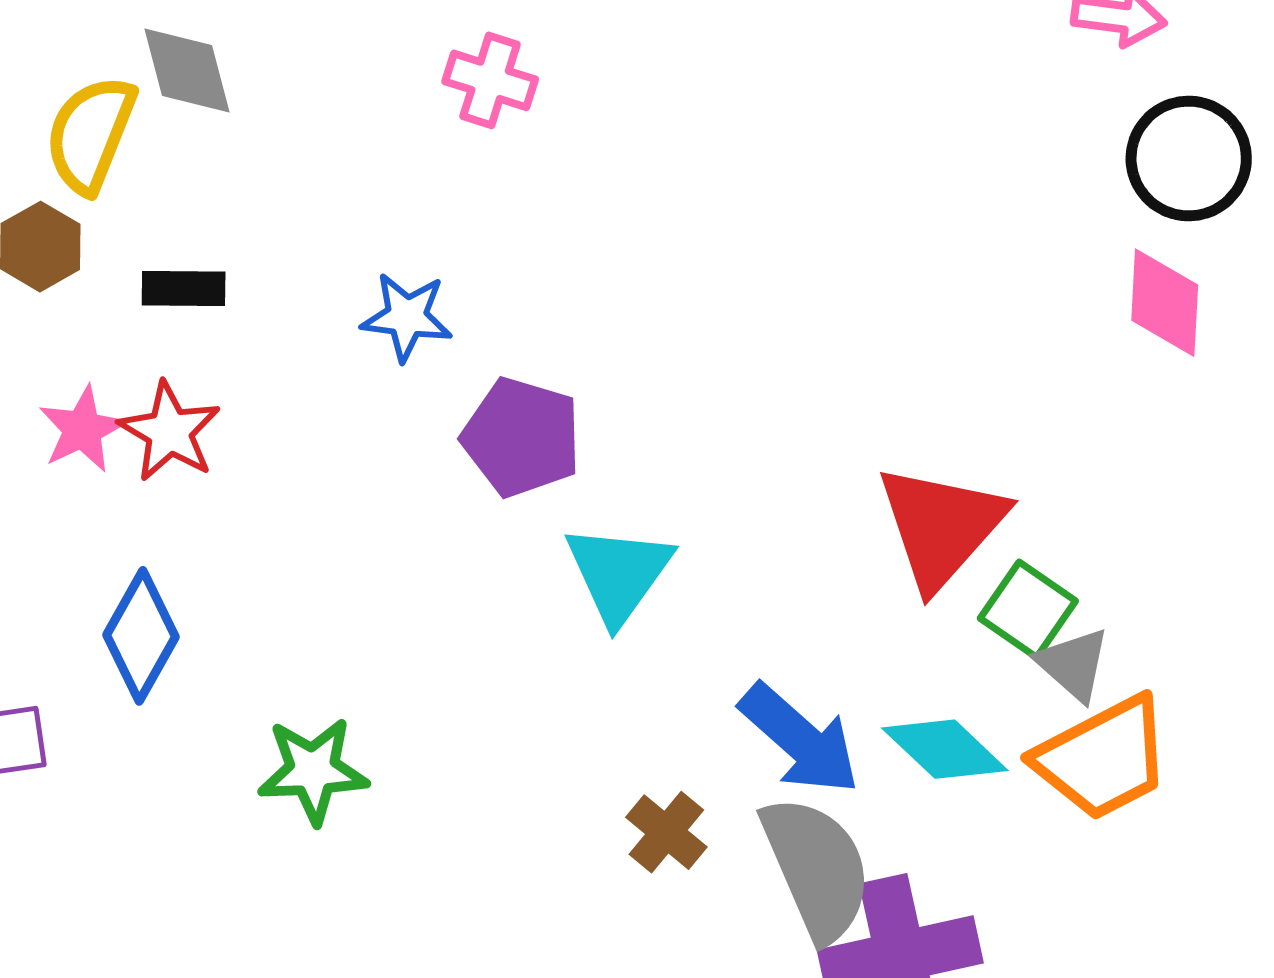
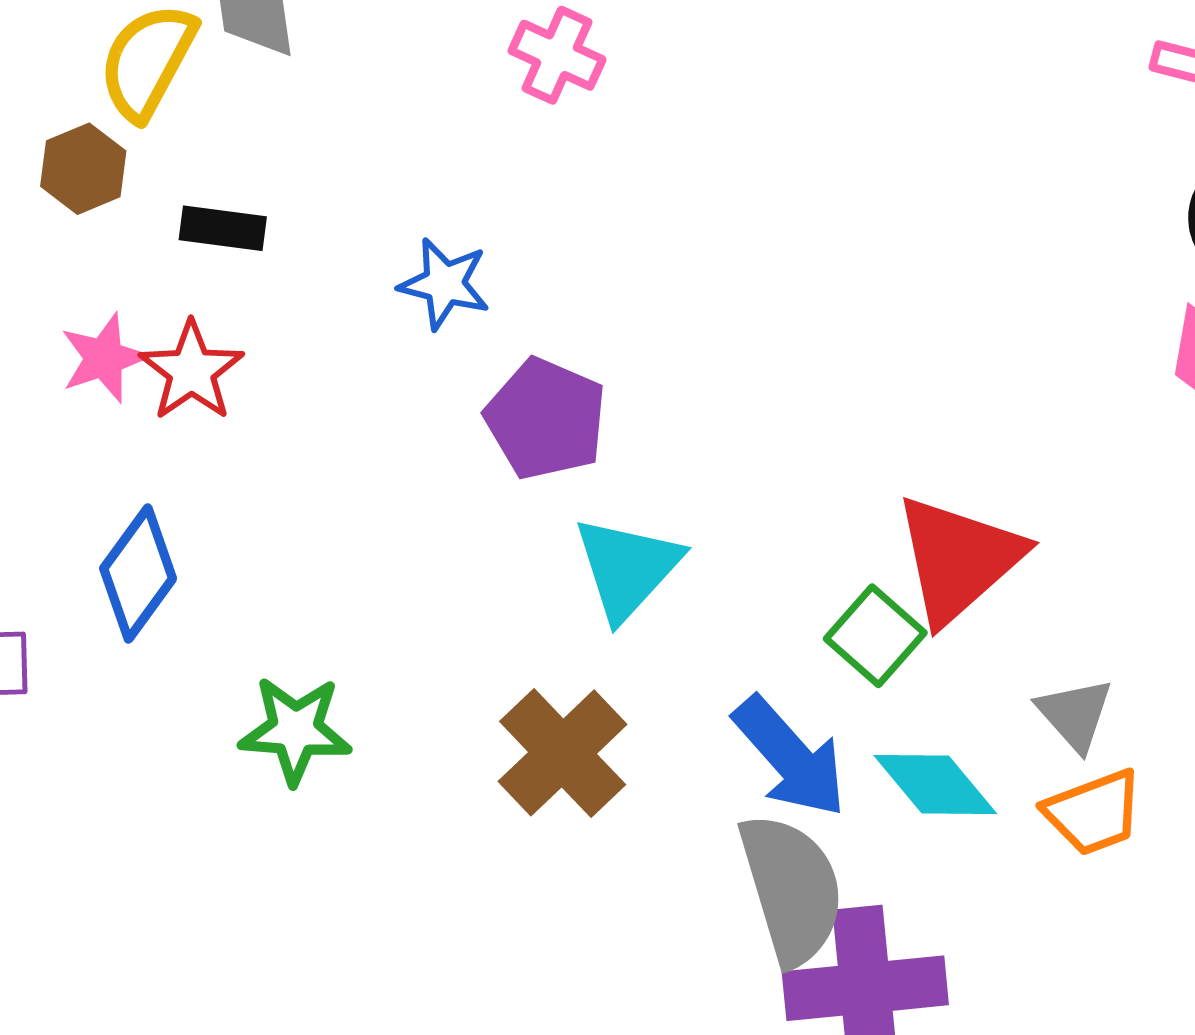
green square: (1028, 610) -> (875, 636), moved
orange trapezoid: (1103, 758) -> (1094, 812), size x0.7
brown cross: (666, 832) -> (563, 753), moved, size x1.6

